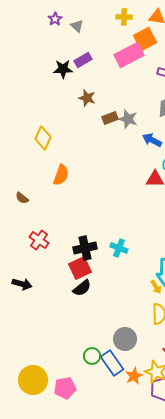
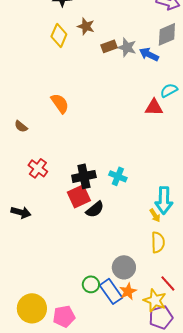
yellow diamond: (43, 138) -> (59, 35), moved
blue arrow: (152, 140) -> (149, 54), moved
orange semicircle: (61, 175) -> (60, 103), turned -55
black semicircle: (82, 288) -> (95, 209), moved
orange star: (134, 376) -> (128, 291), moved

